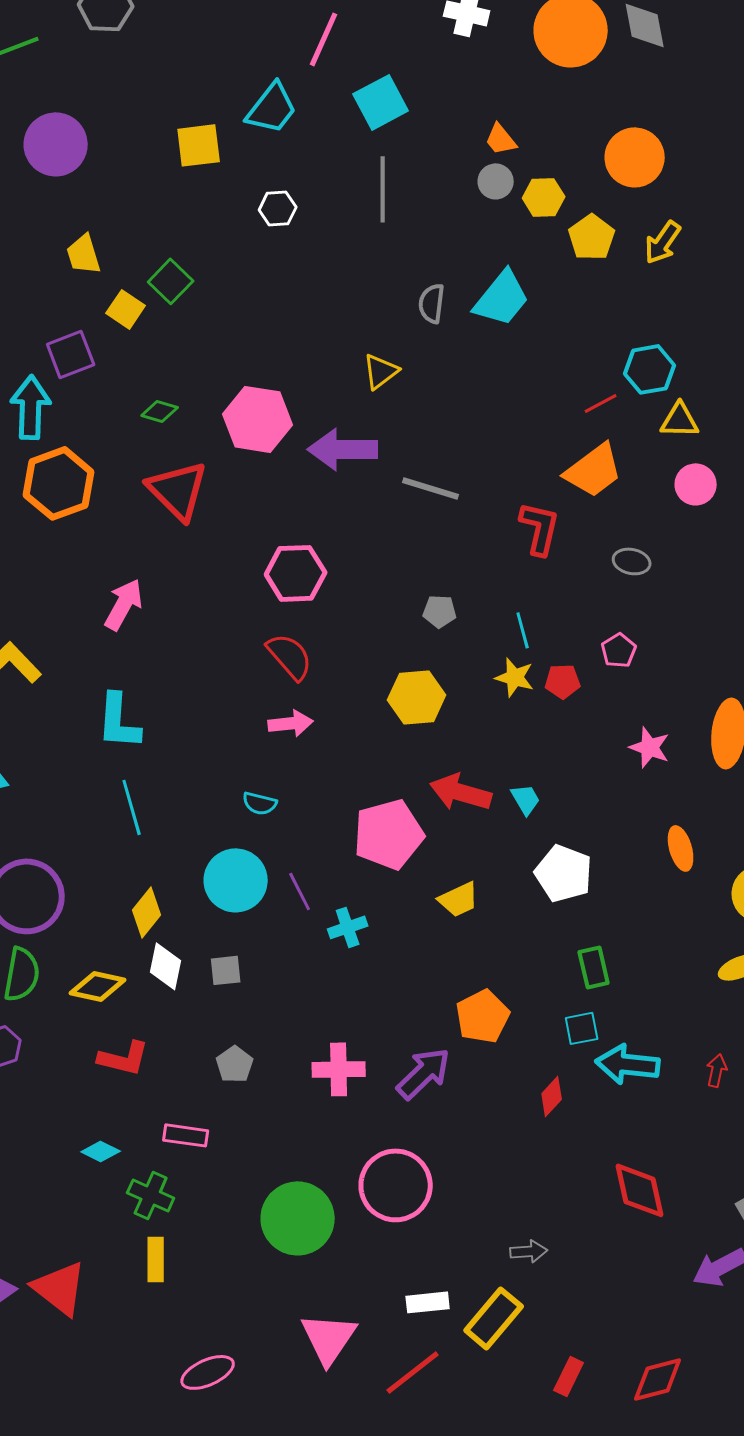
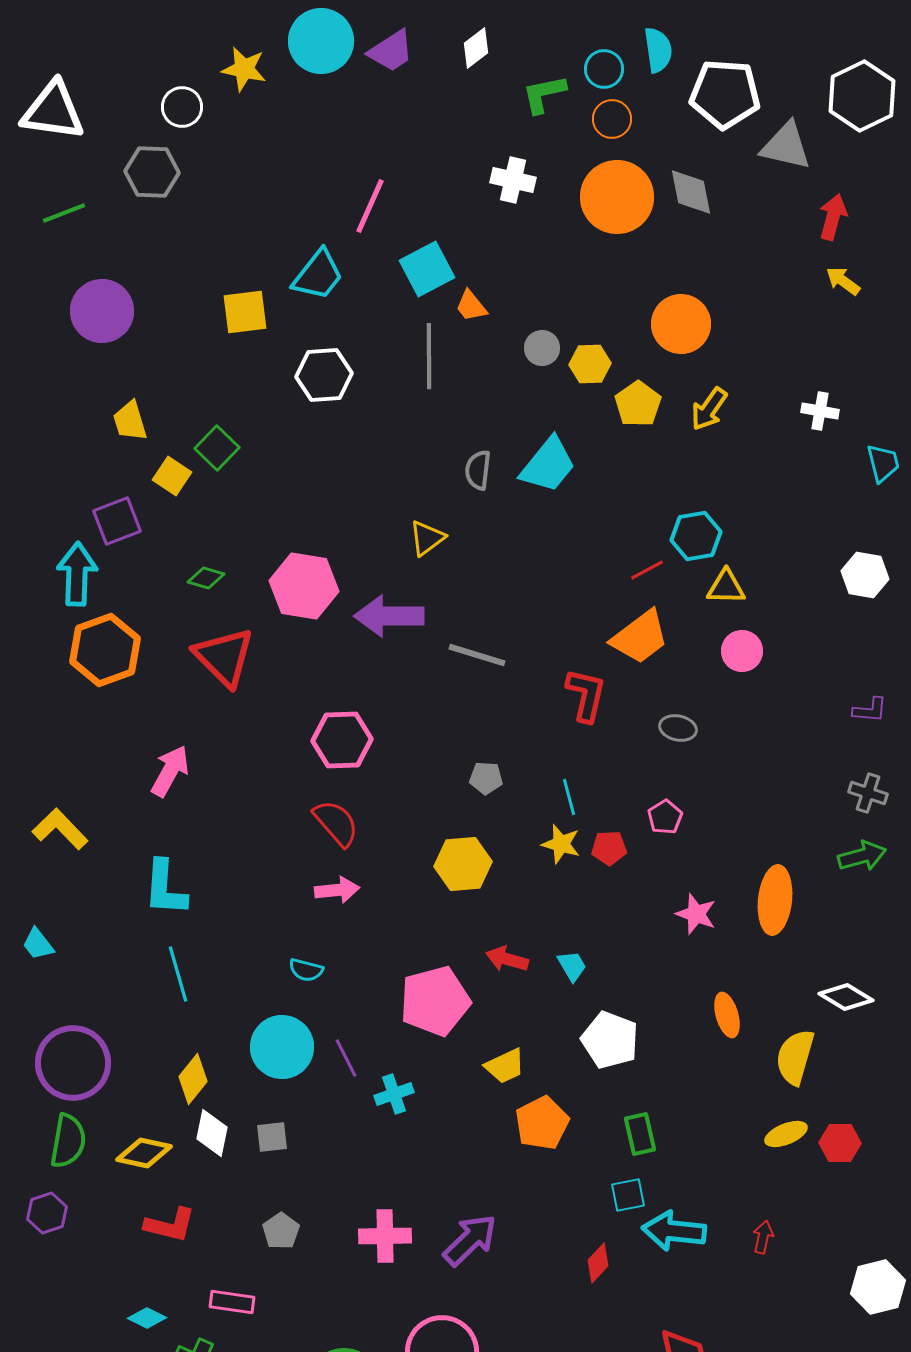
orange trapezoid: (501, 139) -> (471, 306), moved
white hexagon: (278, 208) -> (324, 375), size x1.5
red arrow: (461, 792) -> (507, 959), size x0.7
orange pentagon: (483, 1016) -> (542, 1123), moved

